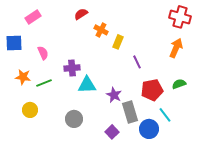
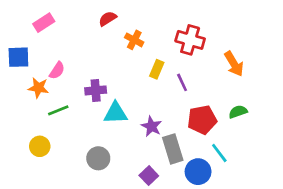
red cross: (180, 17) -> (190, 40), moved
yellow rectangle: (118, 42) -> (157, 69), moved
orange arrow: (176, 48) -> (234, 64), turned 126
pink semicircle: (43, 53) -> (57, 71), turned 56
orange star: (23, 77) -> (38, 88), moved

